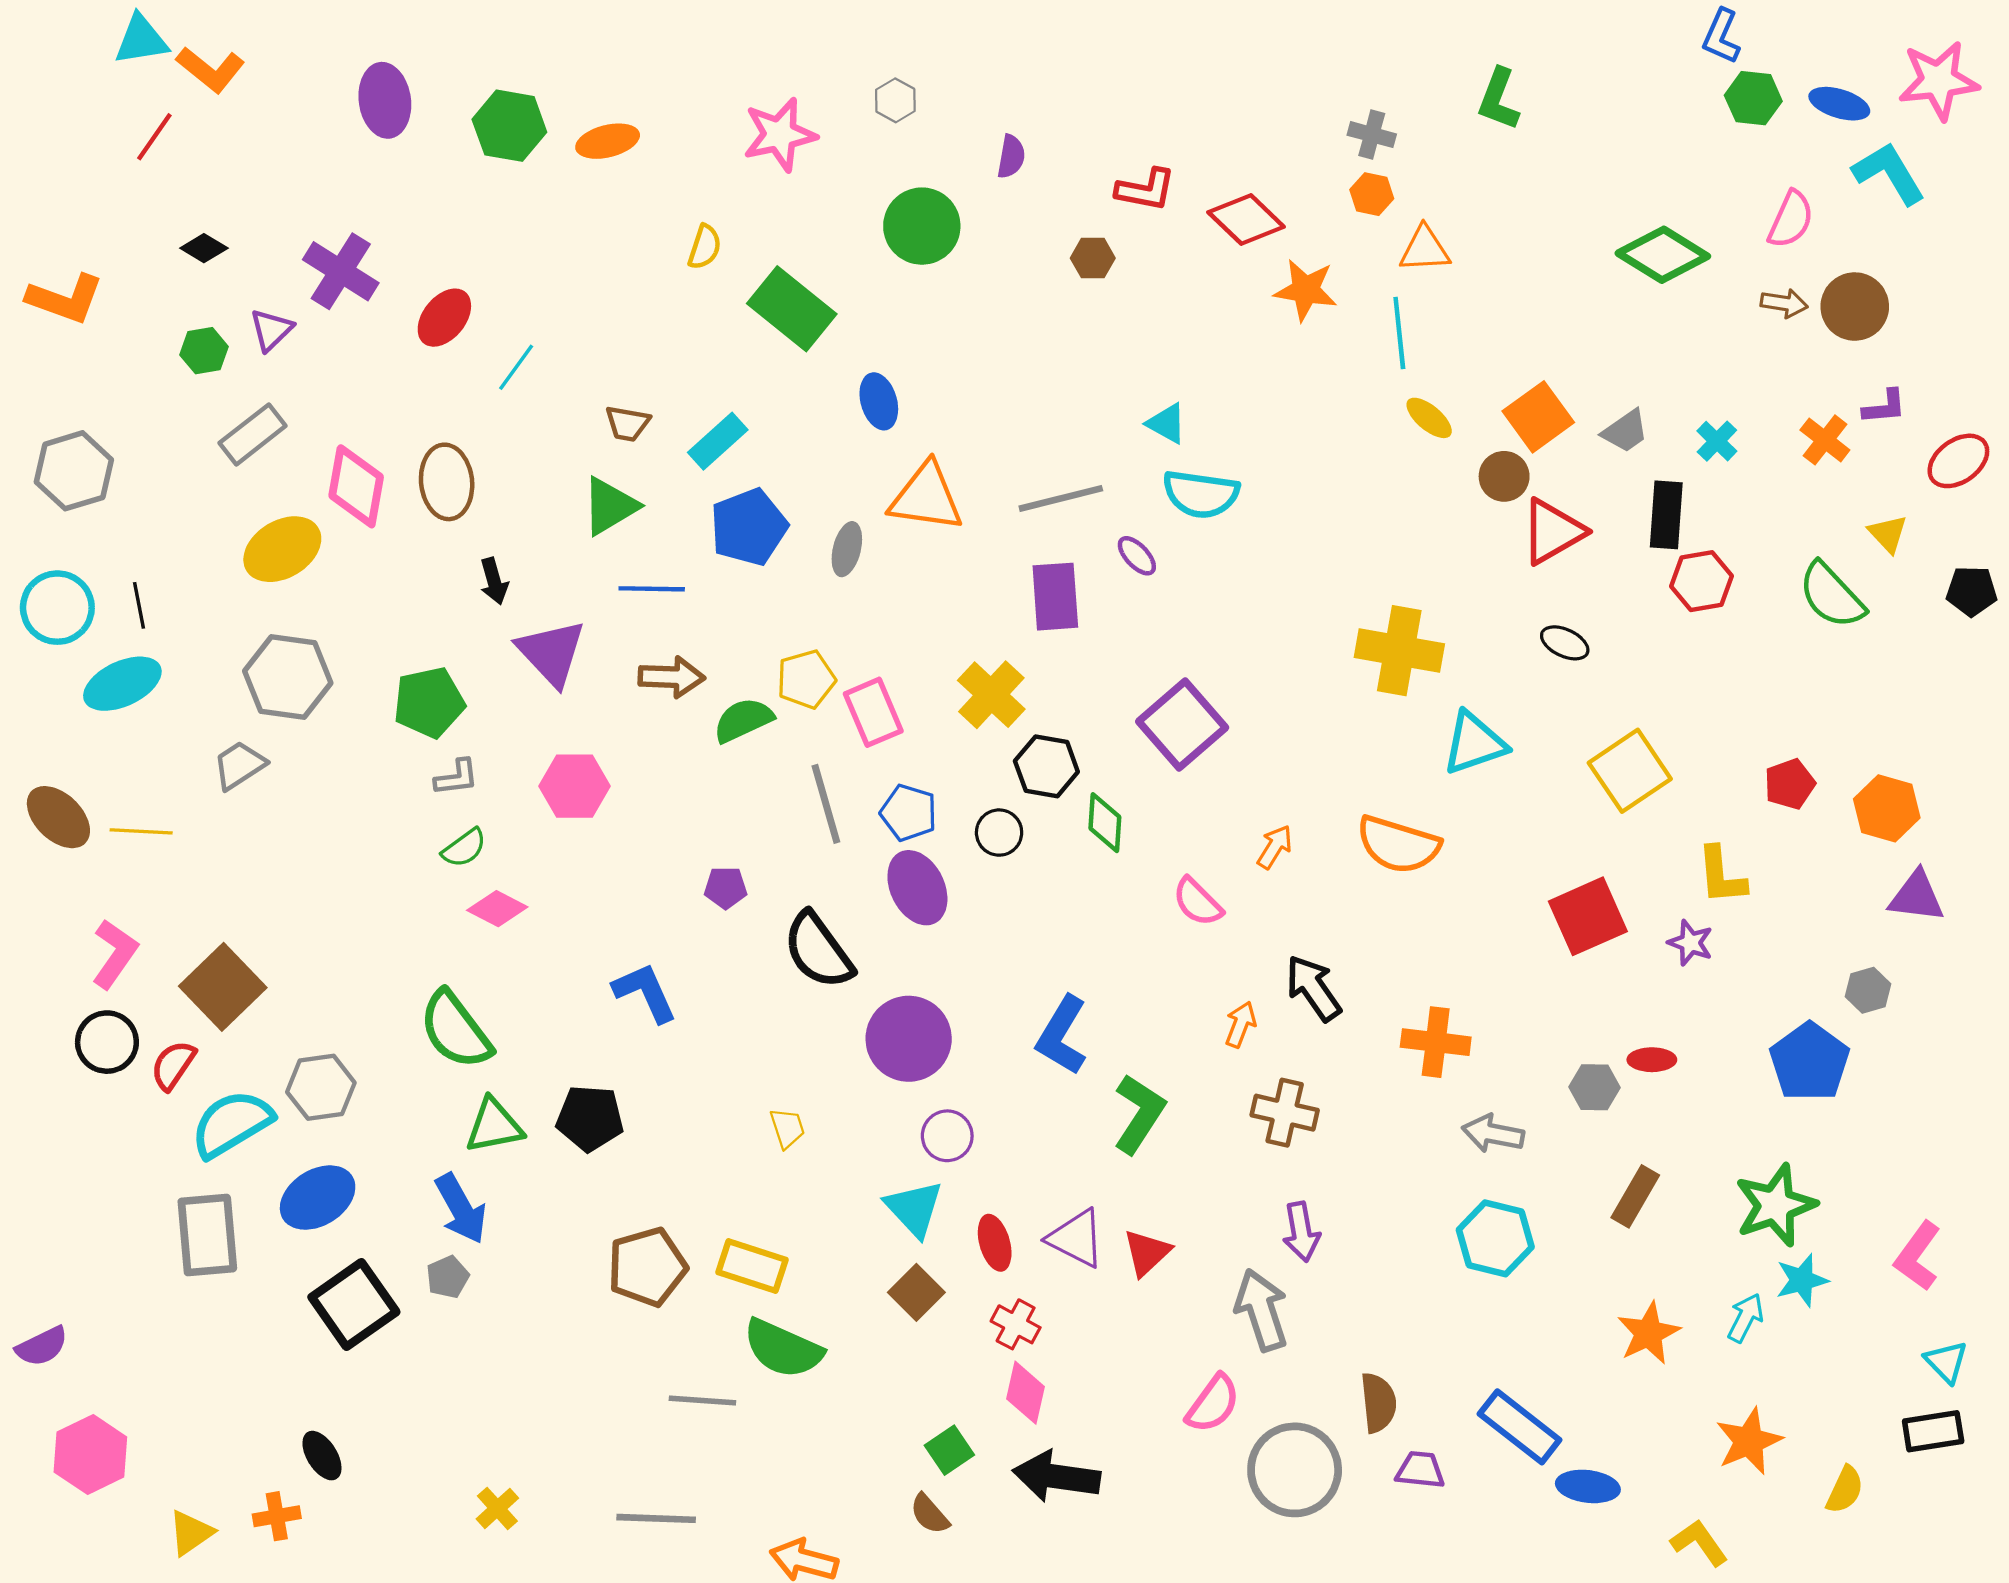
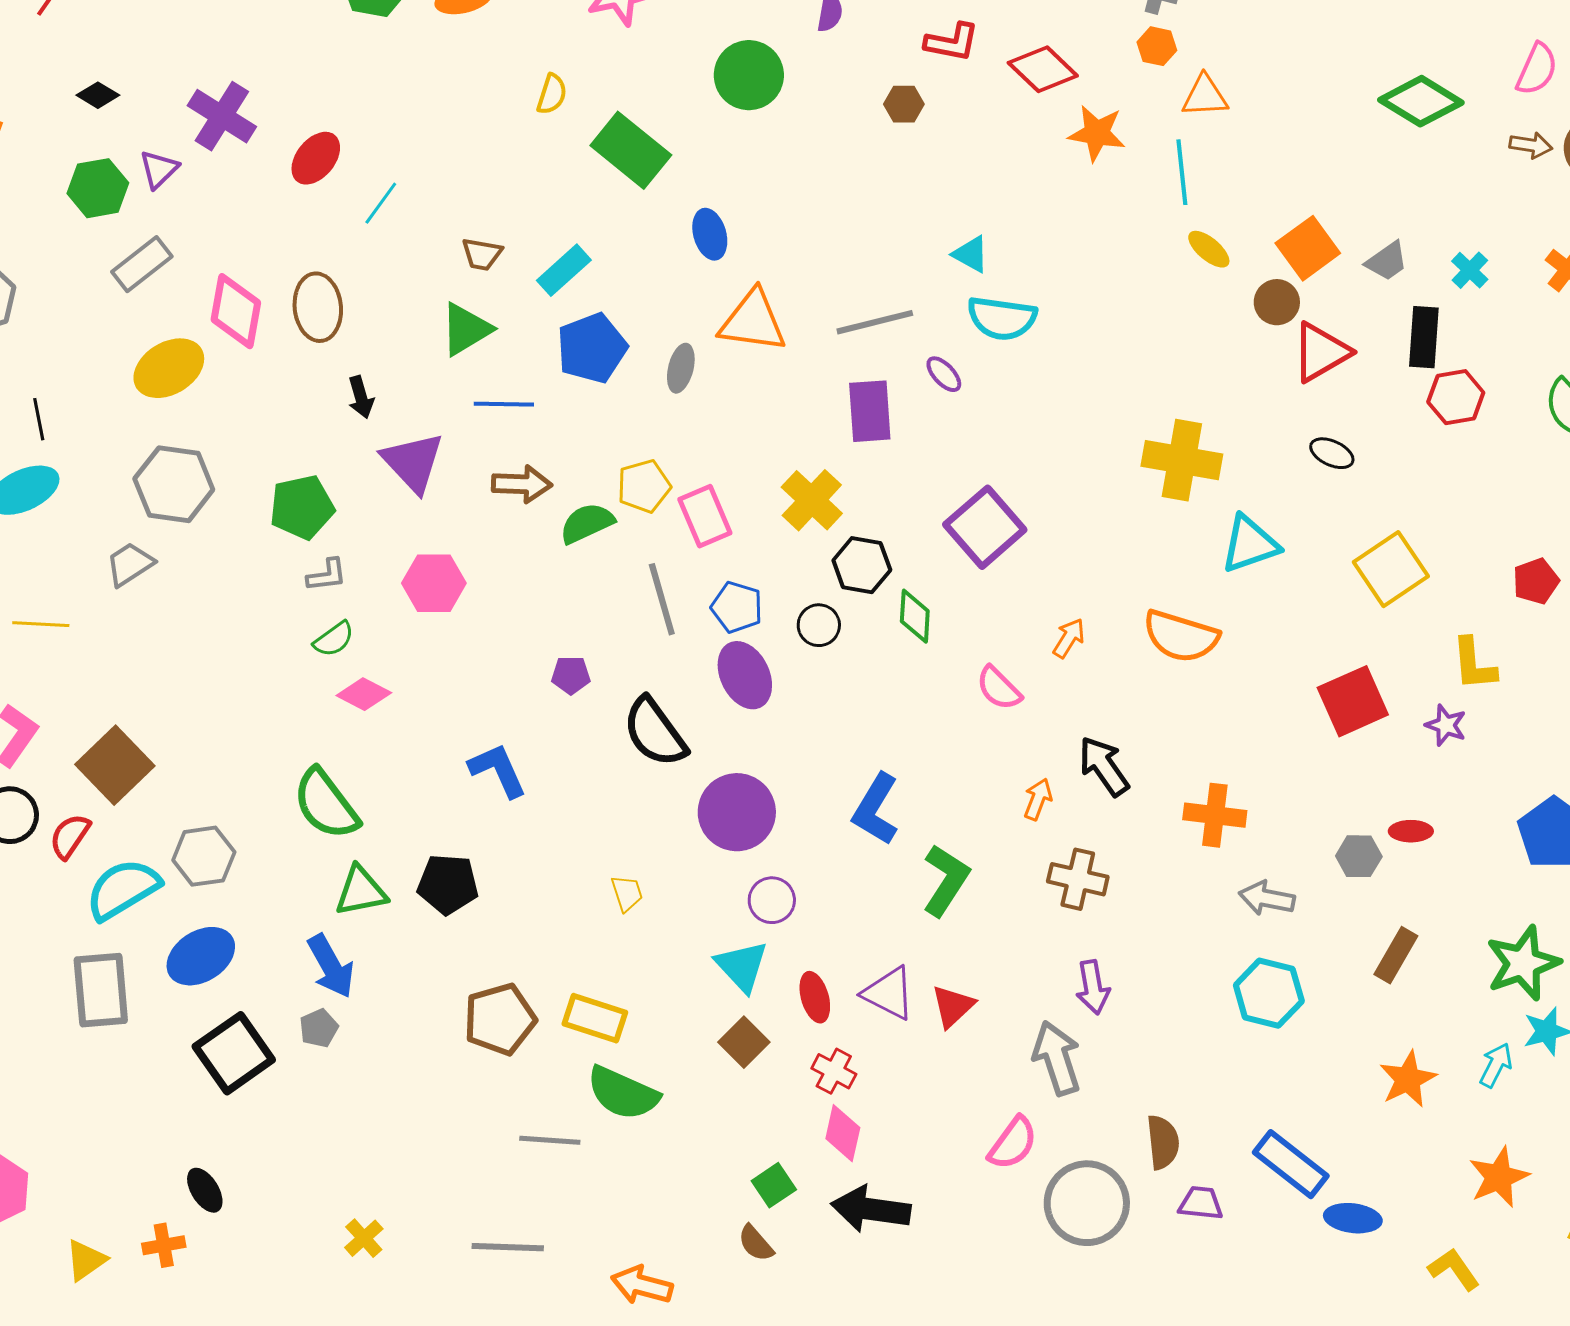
green hexagon: (204, 351) -> (98, 188), size x1.4

